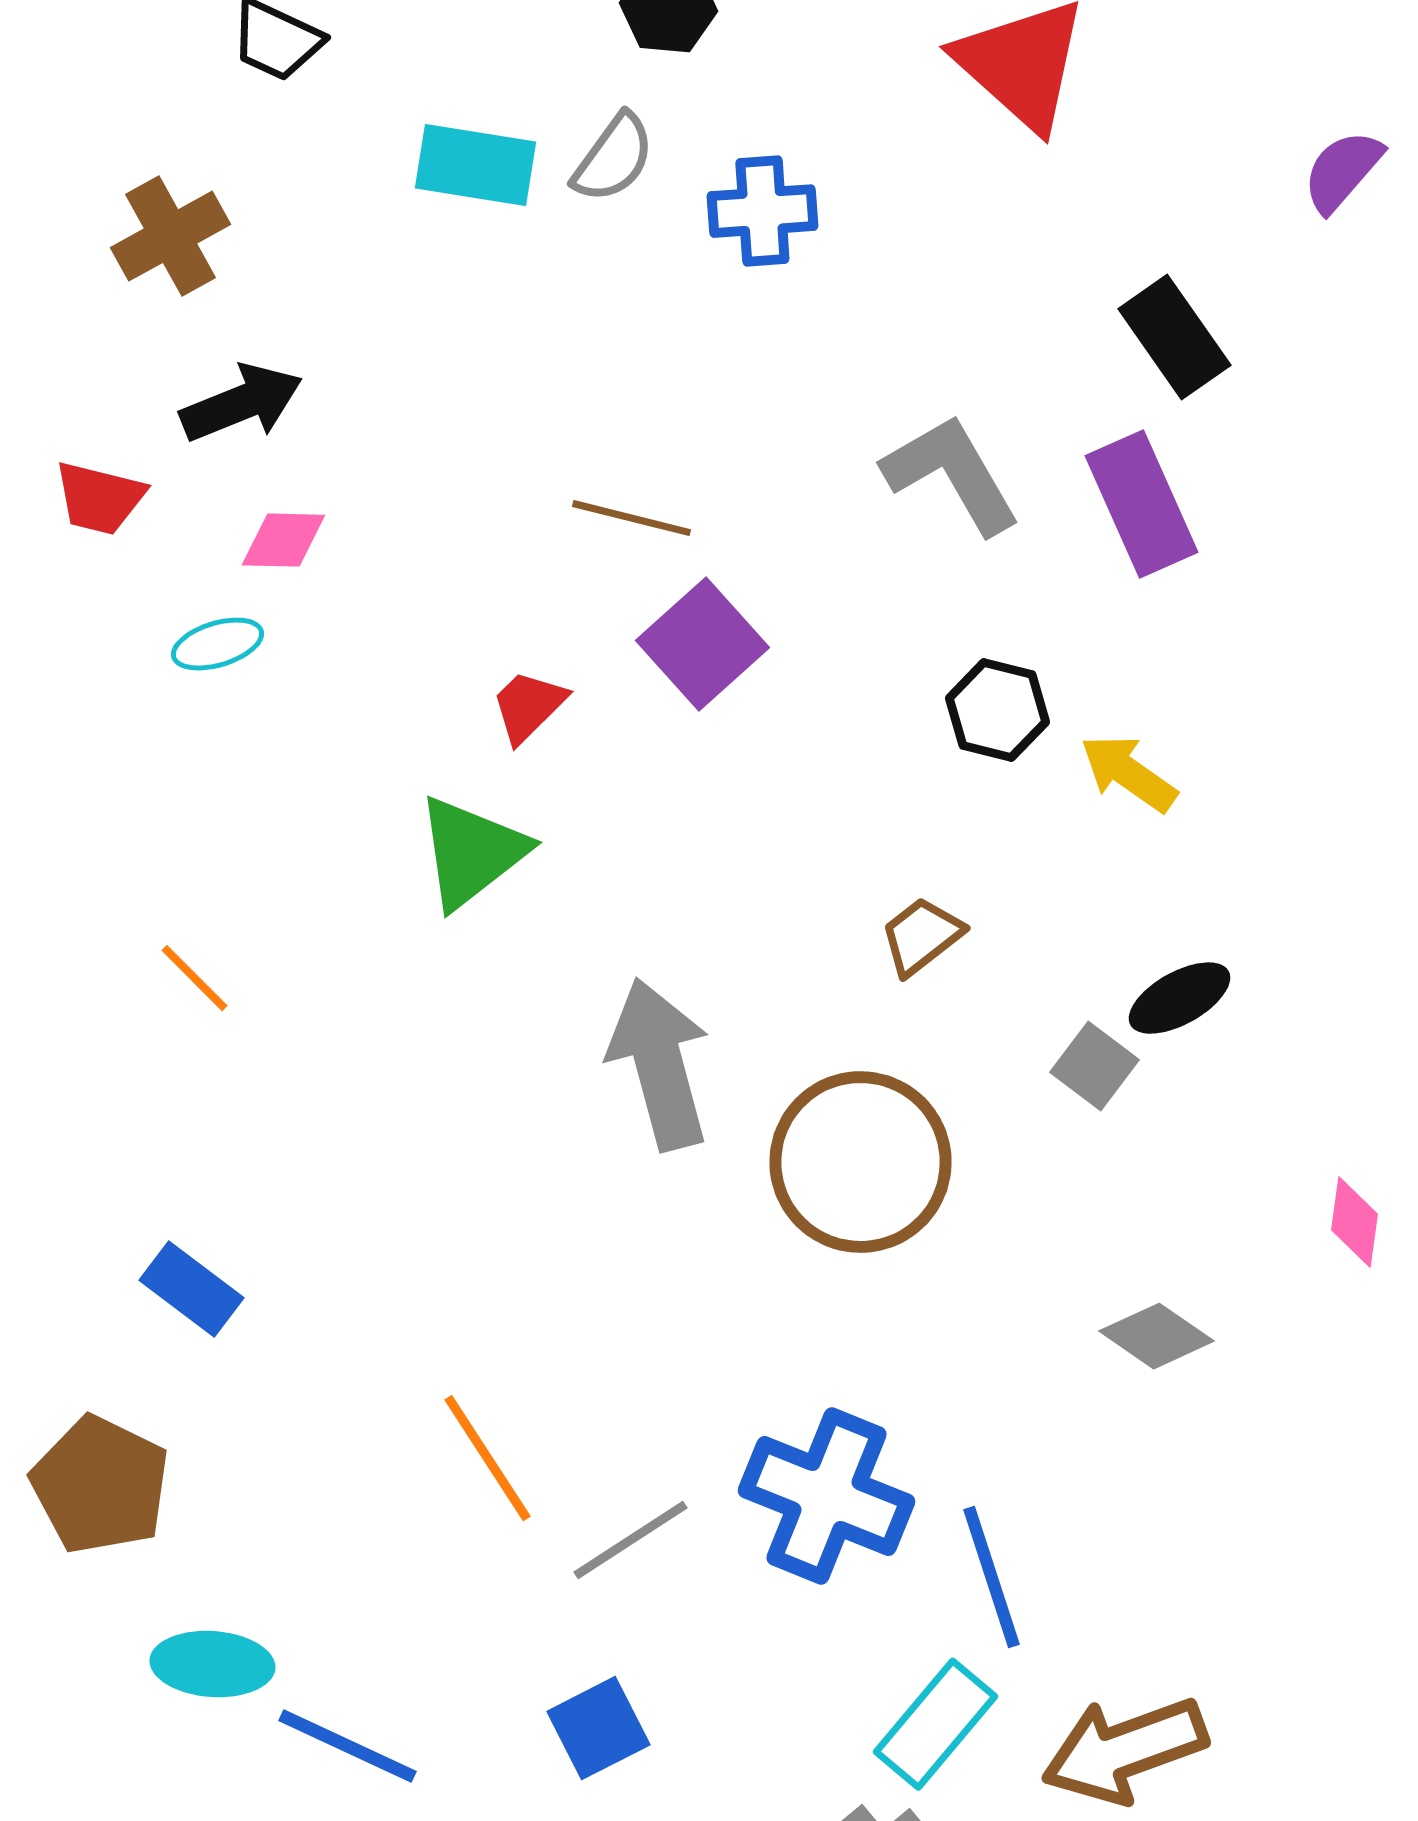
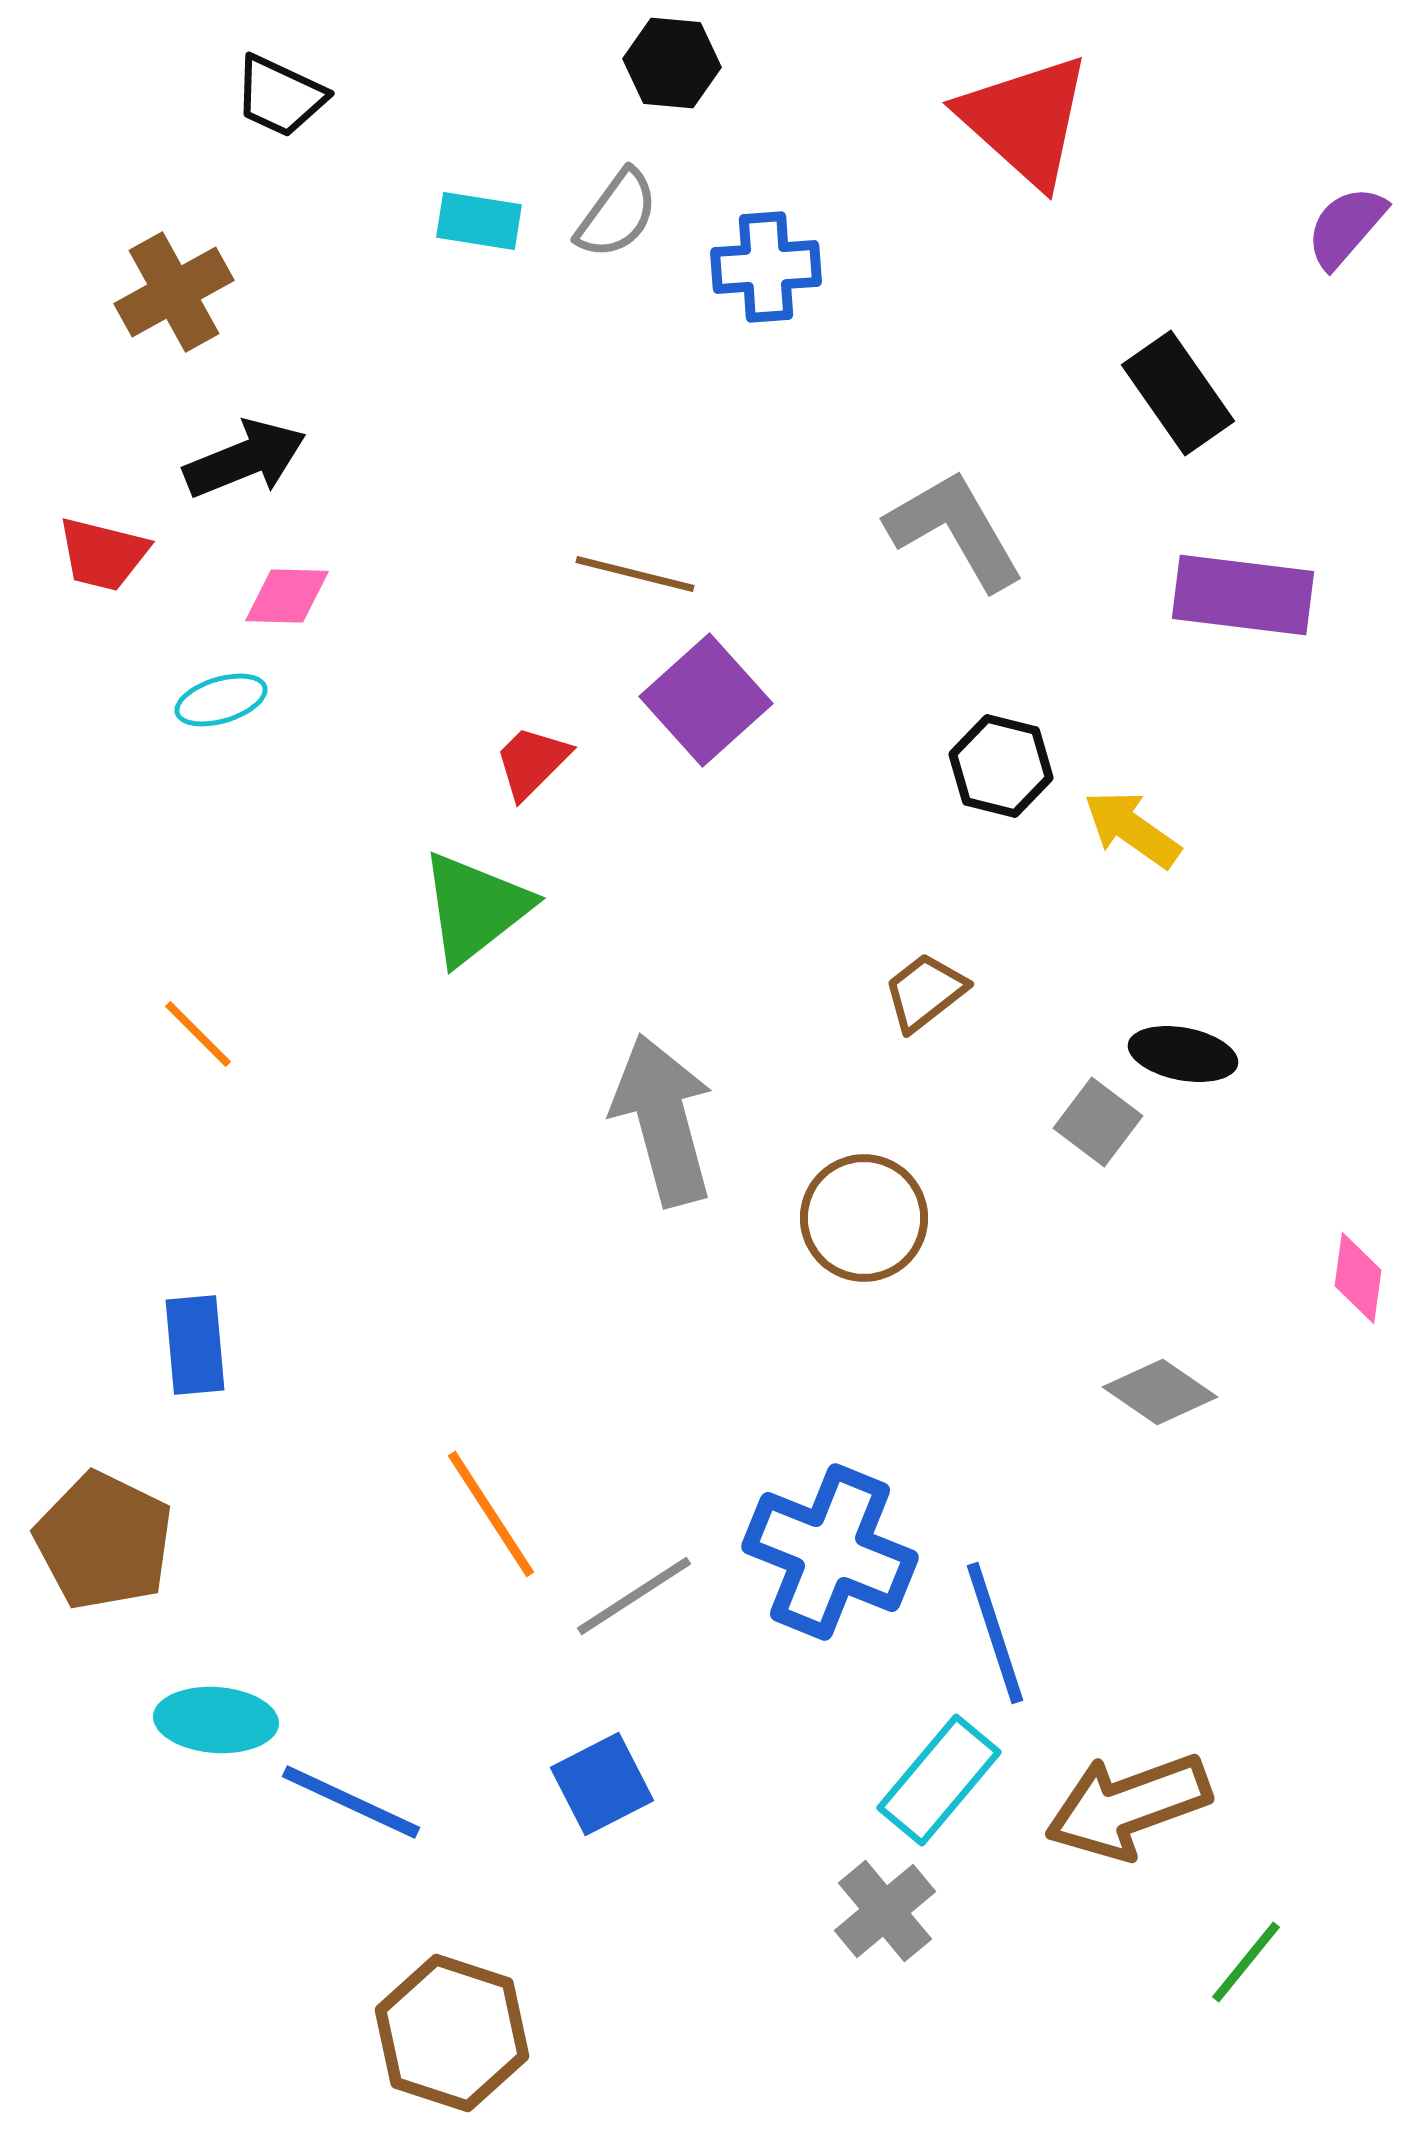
cyan rectangle: (475, 165) -> (479, 221), size x0.7
purple rectangle: (1141, 504) -> (1243, 595), moved, turned -59
black ellipse: (1179, 998) -> (1183, 1054), turned 40
brown circle: (860, 1162) -> (864, 1218), size x0.7
blue rectangle: (191, 1289) -> (195, 1345), turned 48

